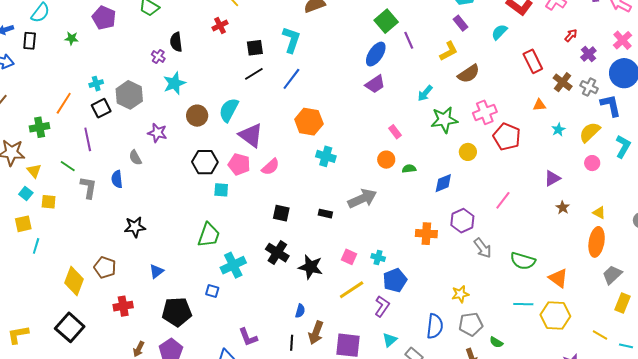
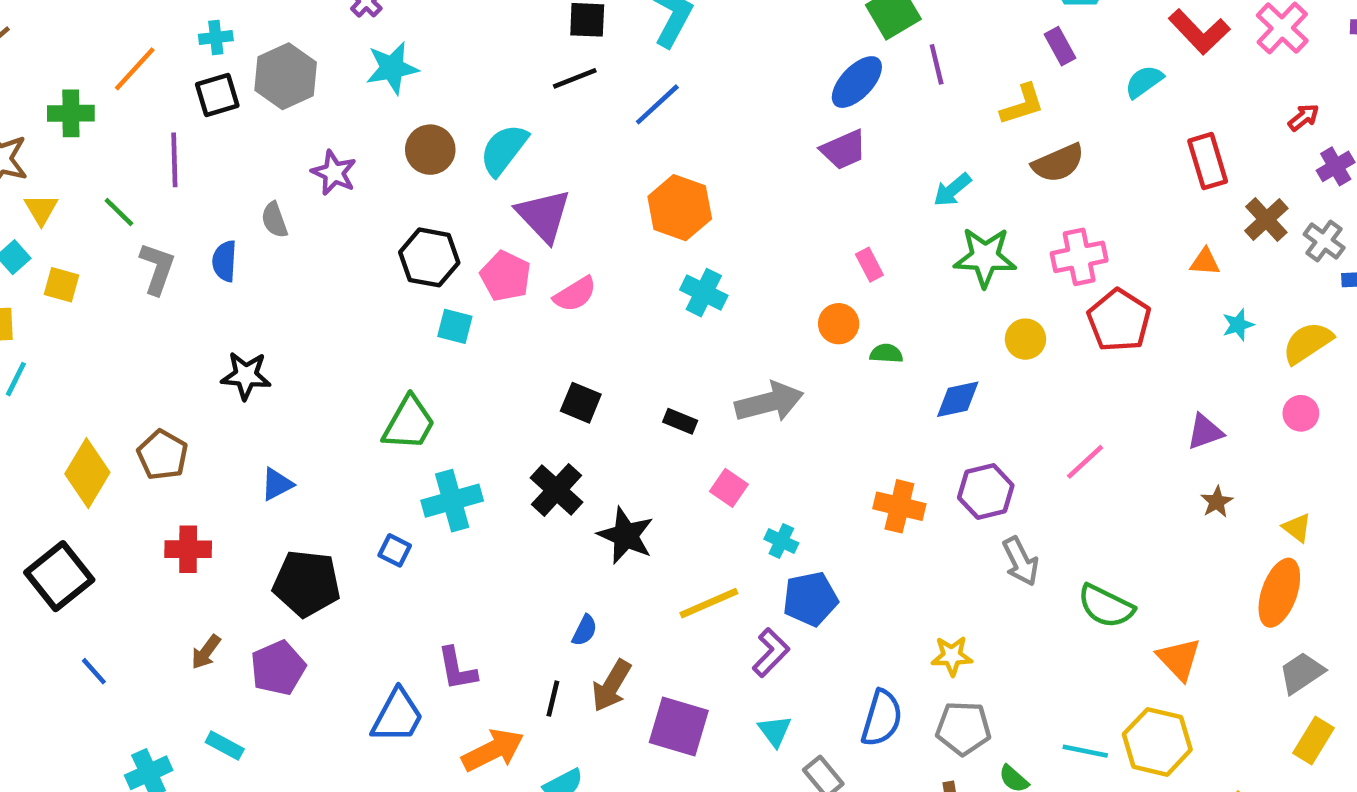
pink square: (349, 257) -> (729, 488), moved
cyan line: (523, 304) -> (1085, 751), moved
cyan triangle: (390, 340) -> (775, 731), turned -35

